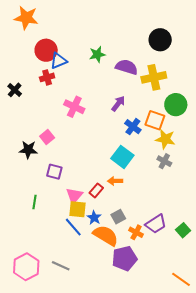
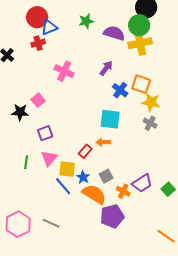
green circle: (176, 105) -> (139, 25), moved
cyan square: (122, 157) -> (110, 119), turned -30
purple square: (54, 172) -> (45, 133), turned -35
pink triangle: (74, 196) -> (49, 158), moved

